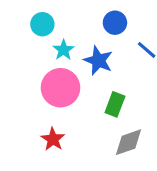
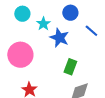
cyan star: (64, 50) -> (43, 24), moved
pink circle: (61, 88) -> (20, 55), moved

